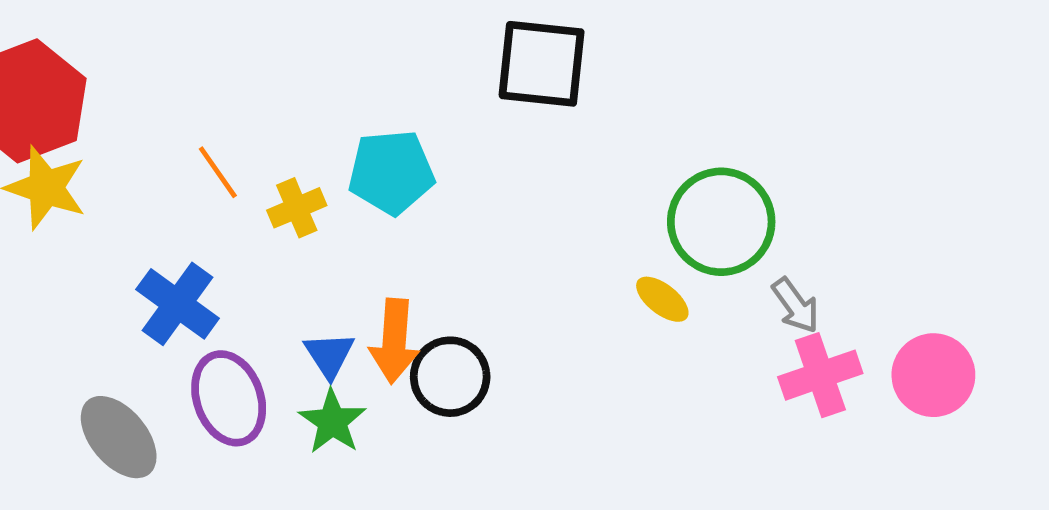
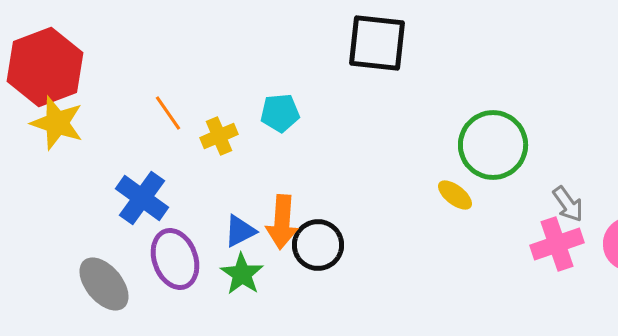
cyan pentagon: (391, 172) -> (280, 113), size x0.7
gray arrow: (796, 305) -> (568, 204), moved
blue triangle: (329, 355) -> (240, 231), turned 36

